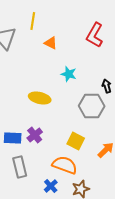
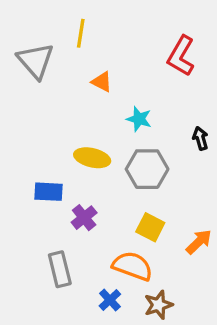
orange triangle: (51, 43) -> (102, 82), moved
gray hexagon: (92, 106) -> (147, 169), moved
blue rectangle: (13, 138) -> (48, 192), moved

